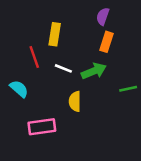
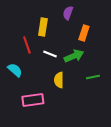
purple semicircle: (103, 16) -> (68, 13), moved
green line: (128, 89) -> (93, 77), moved

